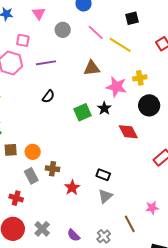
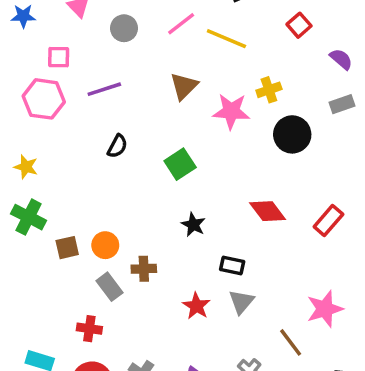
pink line: (96, 32) -> (181, 24), turned -72
brown triangle: (92, 68) -> (184, 86), turned -30
black star: (104, 108) -> (193, 225), moved
red diamond: (128, 132) -> (268, 211), moved
red star: (72, 188) -> (196, 306), moved
pink star: (152, 208) -> (325, 309), size x1.5

